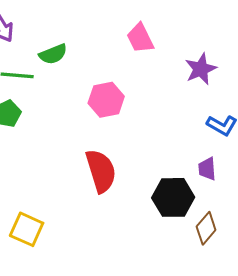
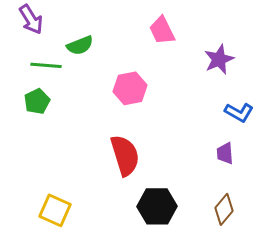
black hexagon: (173, 197) -> (157, 206), moved

